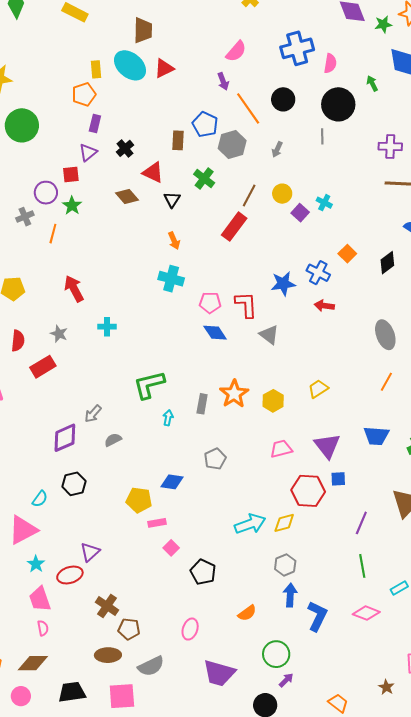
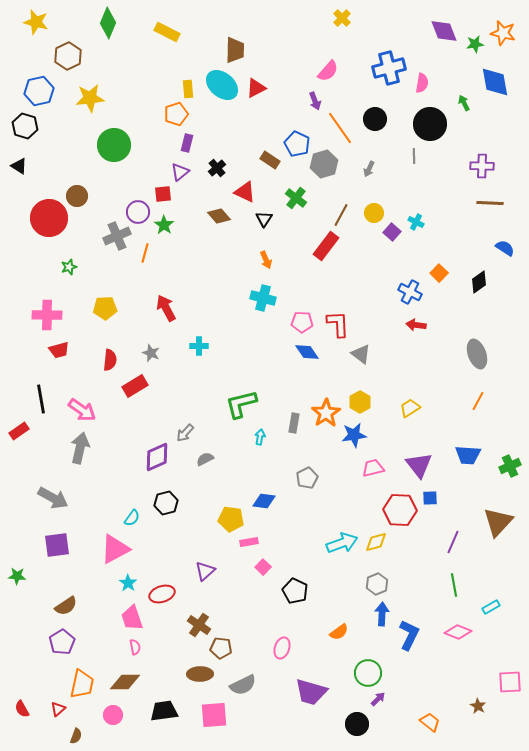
brown rectangle: (178, 140) -> (270, 160), turned -60
gray cross: (25, 217) -> (117, 236), size x1.5
blue star: (283, 284) -> (354, 435), moved
yellow hexagon: (273, 401) -> (360, 402), moved
purple triangle: (90, 552) -> (205, 571), moved

